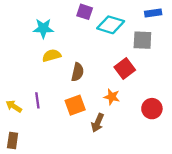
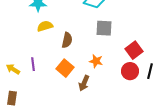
gray square: (142, 40) -> (104, 28), moved
red square: (125, 68) -> (134, 50), moved
orange square: (75, 105) -> (65, 68), turned -30

